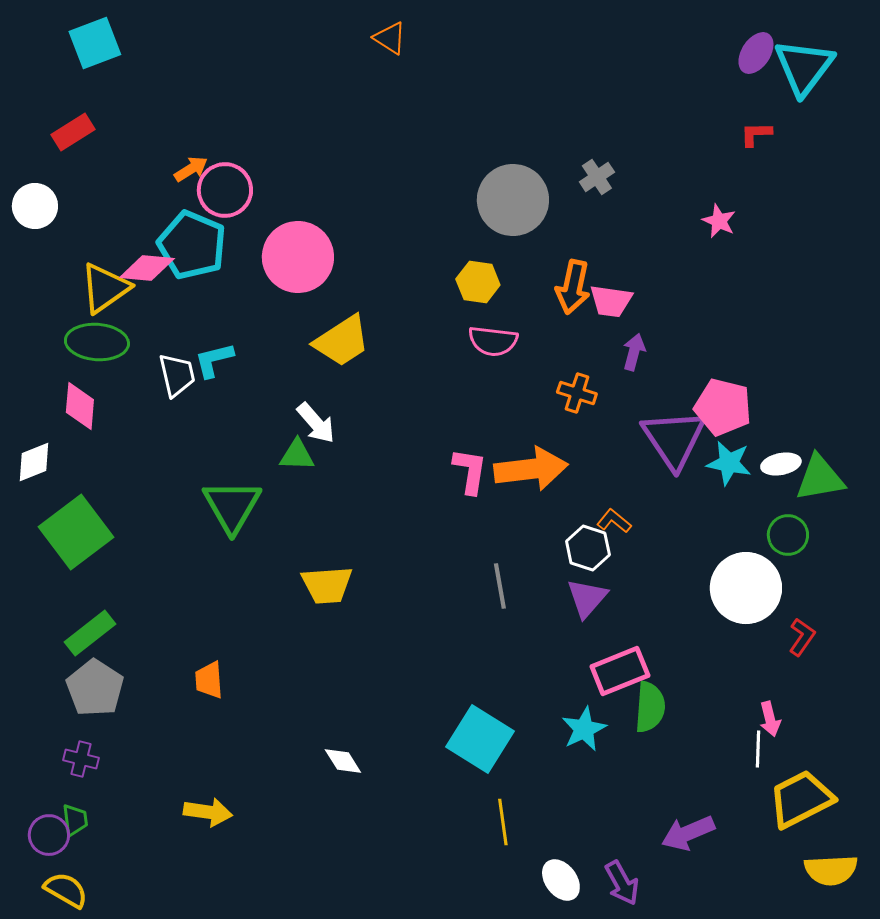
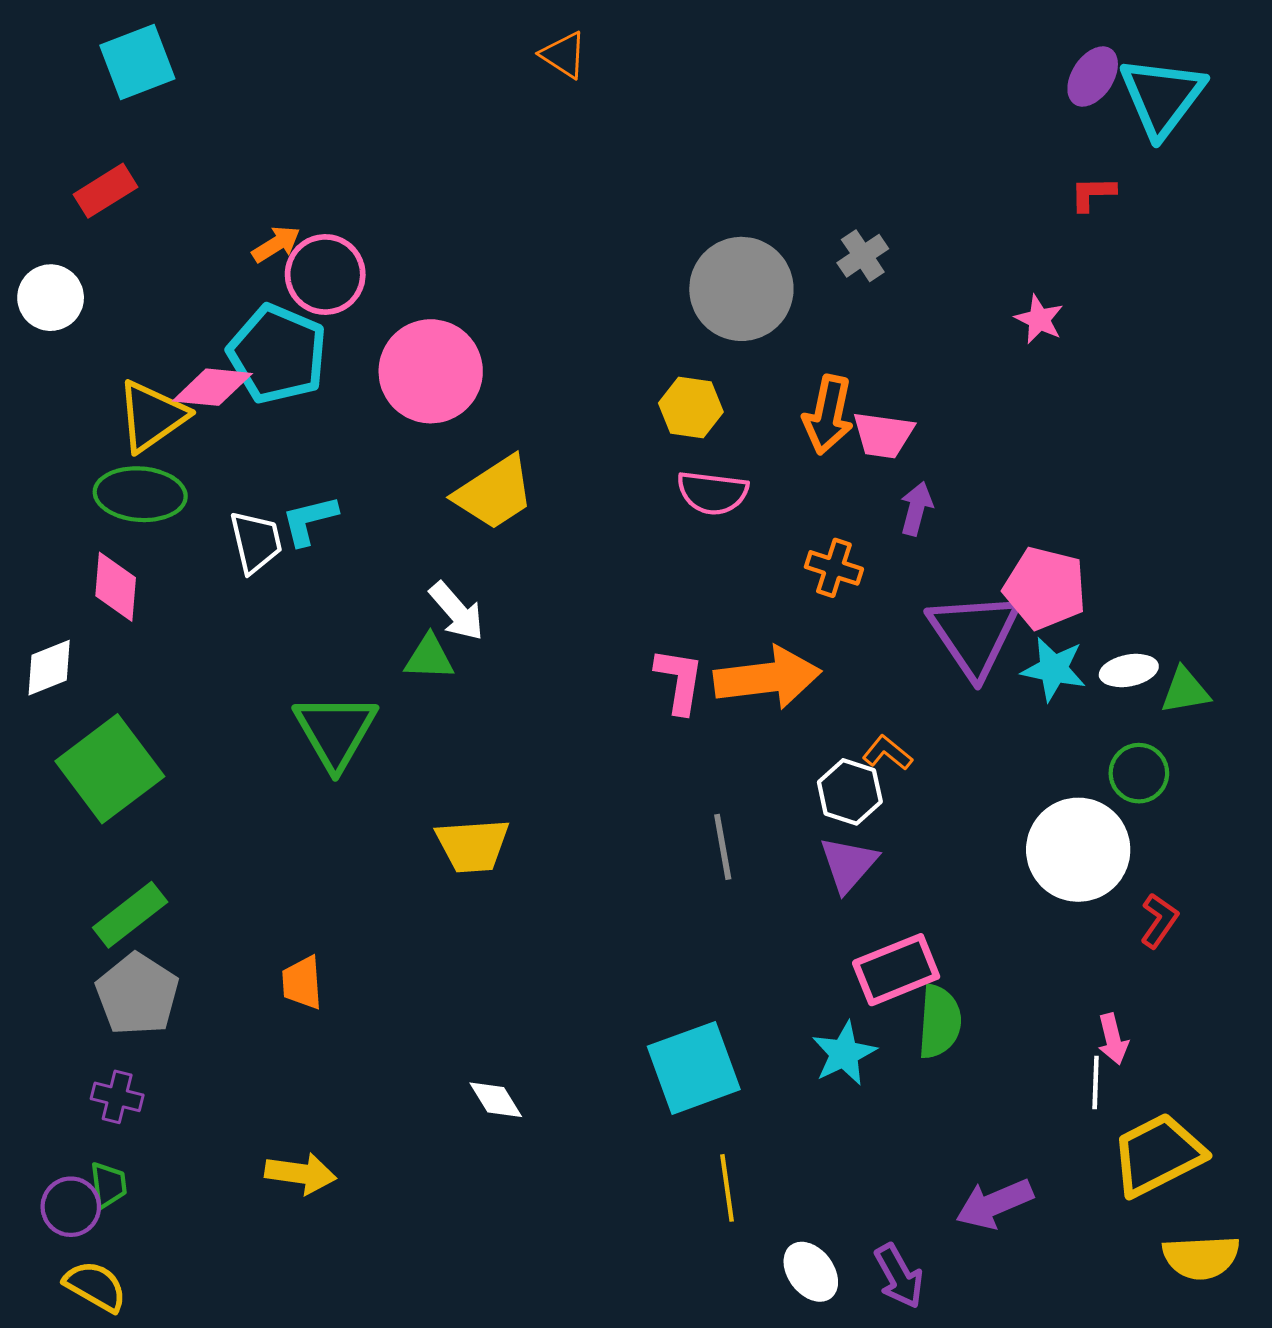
green triangle: (820, 478) -> (1185, 691), size x0.7
cyan square: (480, 739) -> (694, 1068), turned 38

